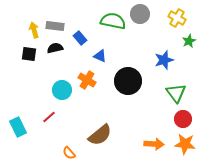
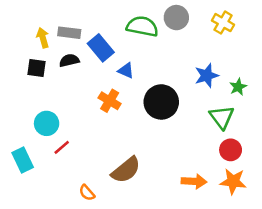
blue rectangle: (80, 38) -> (101, 48), size x1.5
green star: (189, 41) -> (238, 87), moved
cyan circle: (62, 90) -> (47, 123), moved

